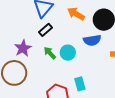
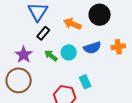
orange arrow: (76, 14) -> (72, 24), moved
blue semicircle: (92, 40) -> (92, 48), moved

